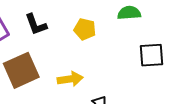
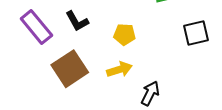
yellow pentagon: (85, 29) -> (124, 34), moved

